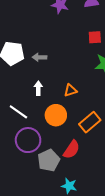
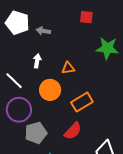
red square: (95, 37) -> (86, 17), moved
red semicircle: (72, 150) -> (73, 131), moved

